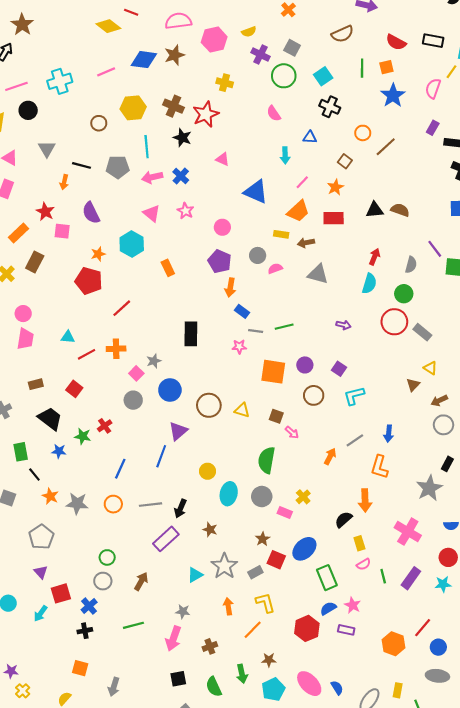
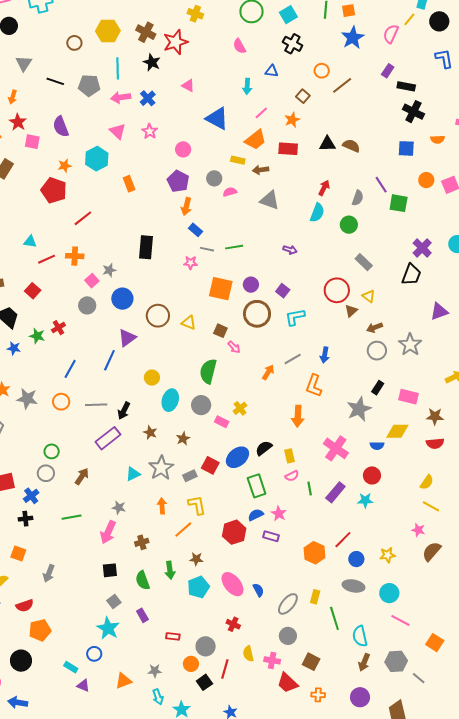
orange arrow: (64, 182) -> (13, 97), moved
red circle: (394, 322) -> (337, 290), moved
brown circle: (314, 395) -> (257, 314), size x1.4
black semicircle: (343, 519) -> (264, 448), moved
brown star: (263, 539) -> (183, 439), moved

